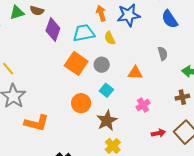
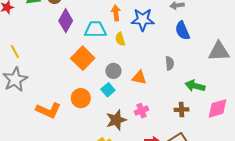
gray circle: (102, 65) -> (113, 71), moved
brown star: (107, 121) -> (116, 120), moved
orange L-shape: (37, 123) -> (48, 110), moved

